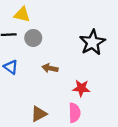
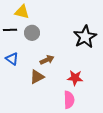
brown arrow: (50, 68) -> (47, 60), turned 144
brown triangle: (39, 114) -> (37, 77), moved

